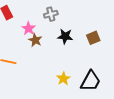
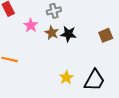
brown square: (93, 38) -> (106, 35), moved
brown star: (35, 40) -> (52, 33), moved

